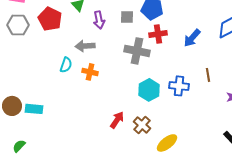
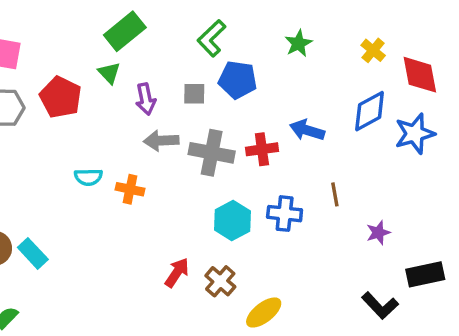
red cross: (158, 34) -> (262, 149), moved
blue arrow: (192, 38) -> (307, 130), turned 66
gray arrow: (85, 46) -> (161, 141), moved
cyan semicircle: (66, 65) -> (88, 177), turned 70
cyan rectangle: (34, 109) -> (33, 253), turned 42

